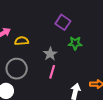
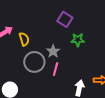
yellow semicircle: (22, 41) -> (24, 39), turned 80
gray circle: (17, 69) -> (34, 62), moved

